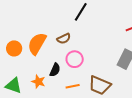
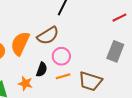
brown semicircle: (64, 39) -> (48, 36), size x1.5
orange line: (73, 86) -> (63, 76), moved

